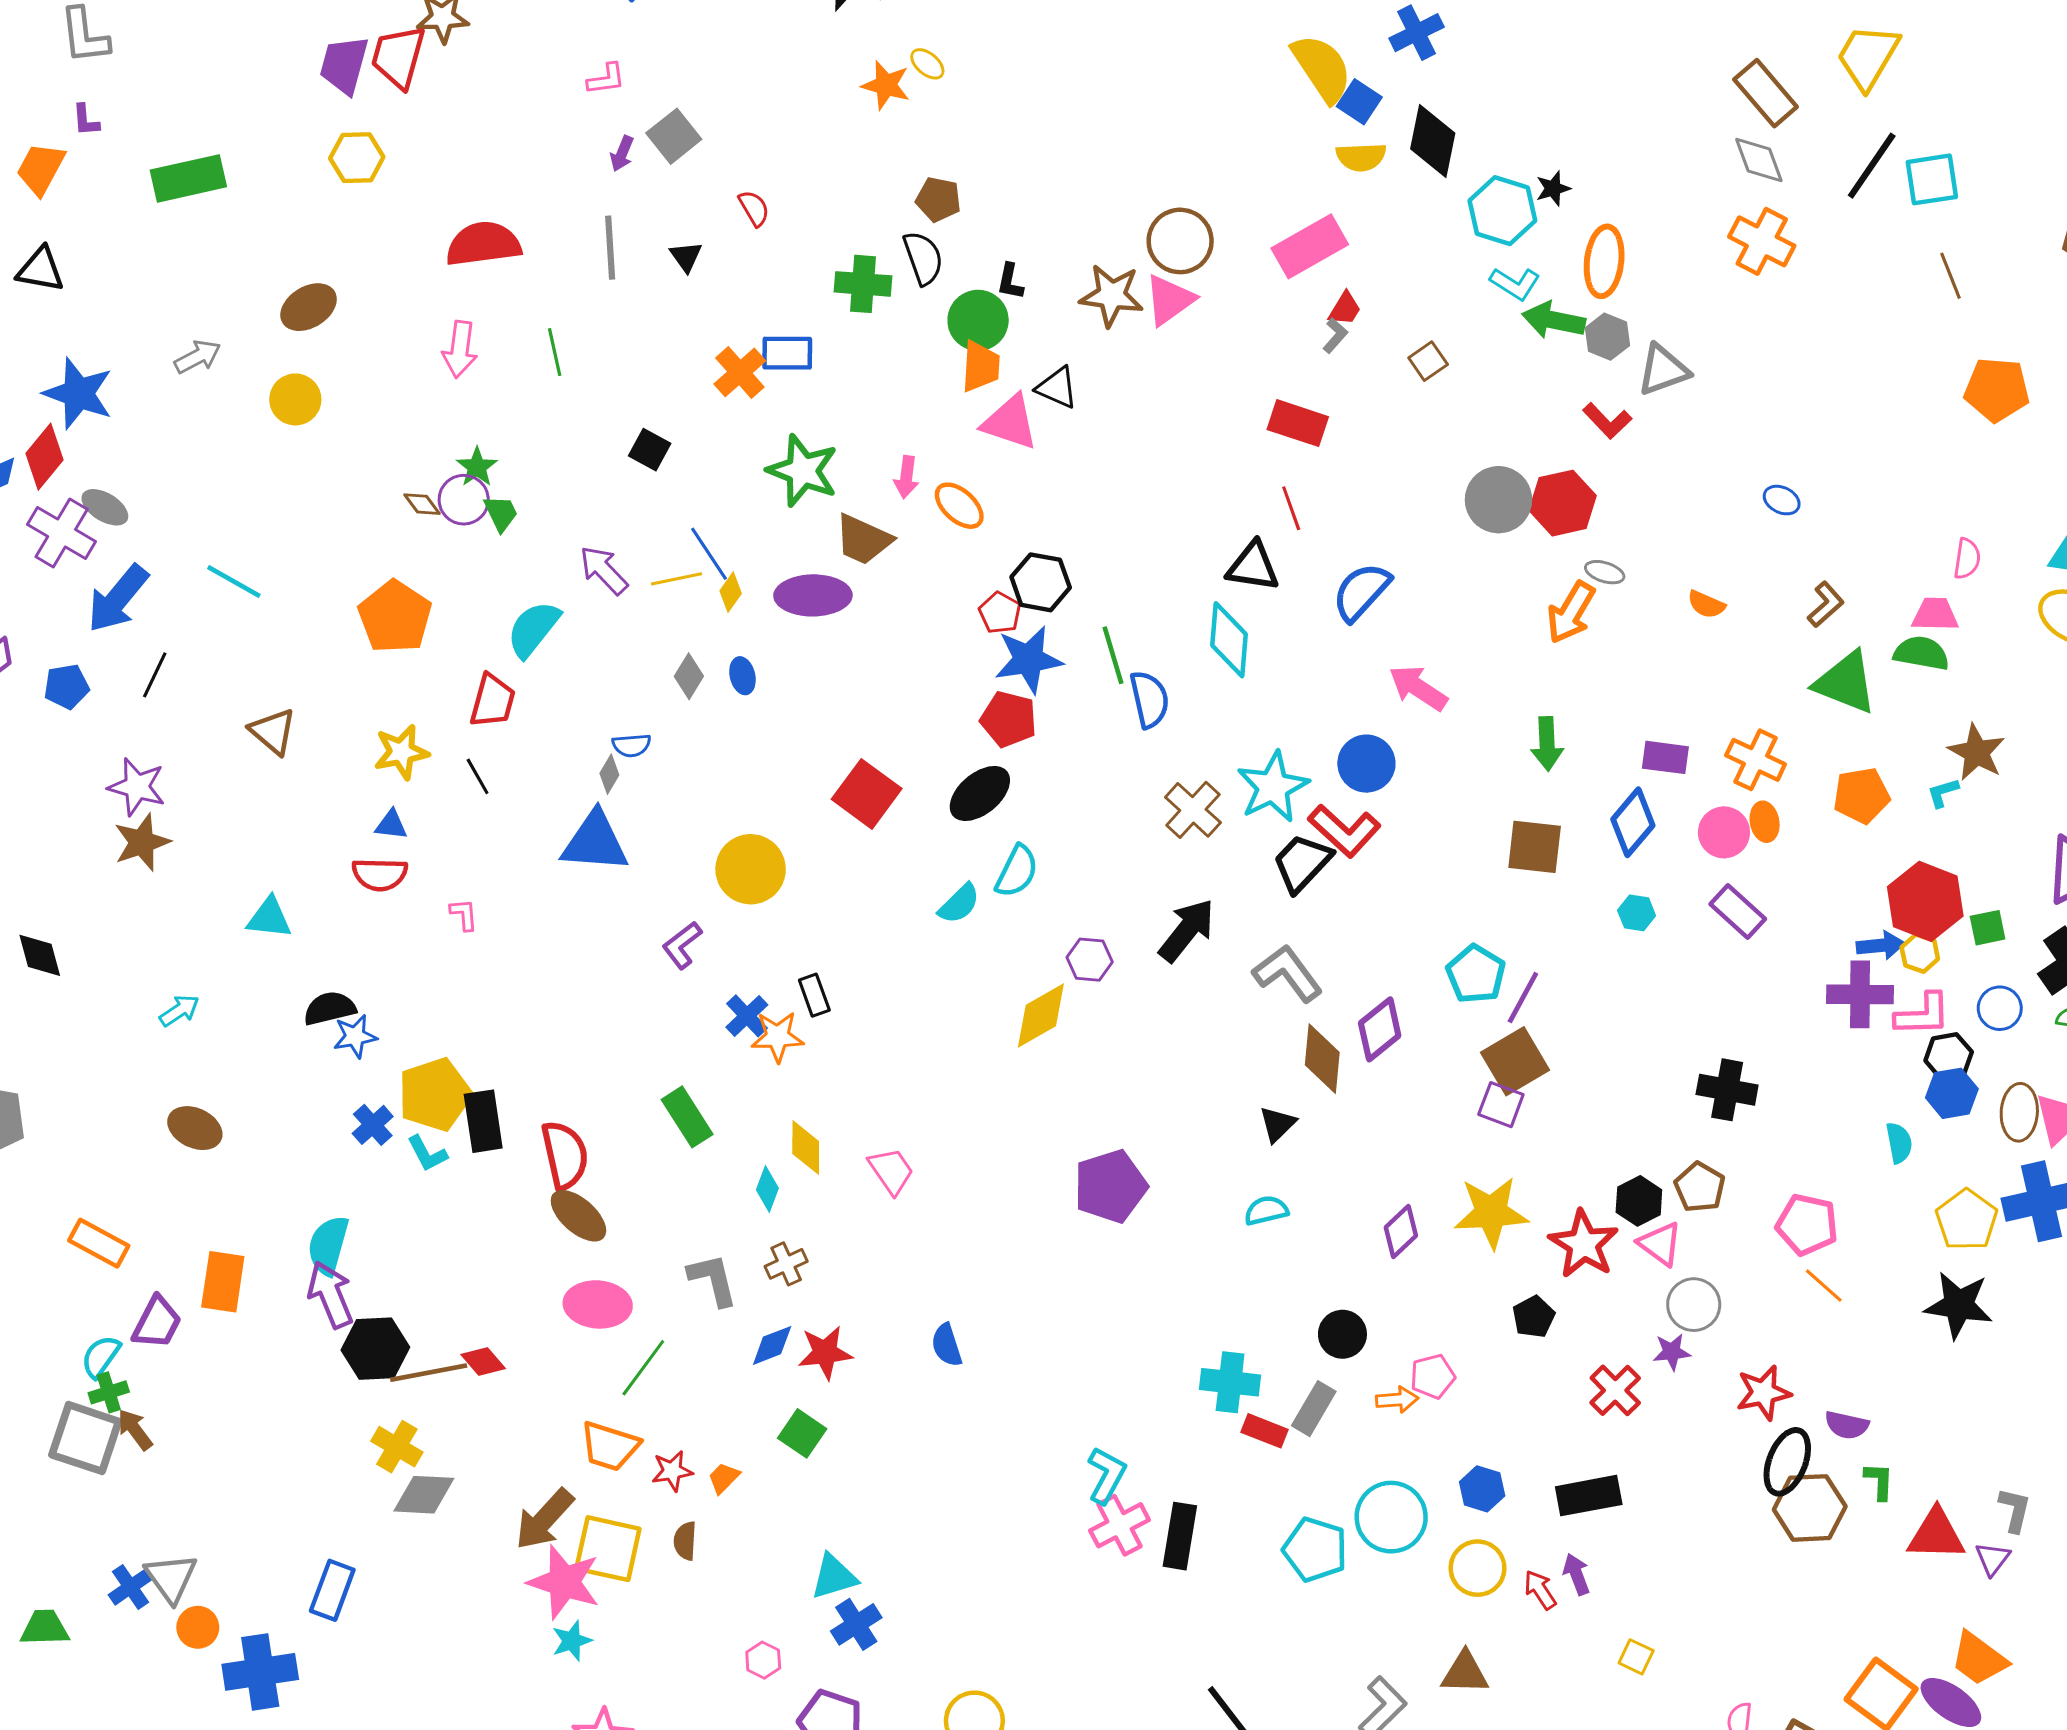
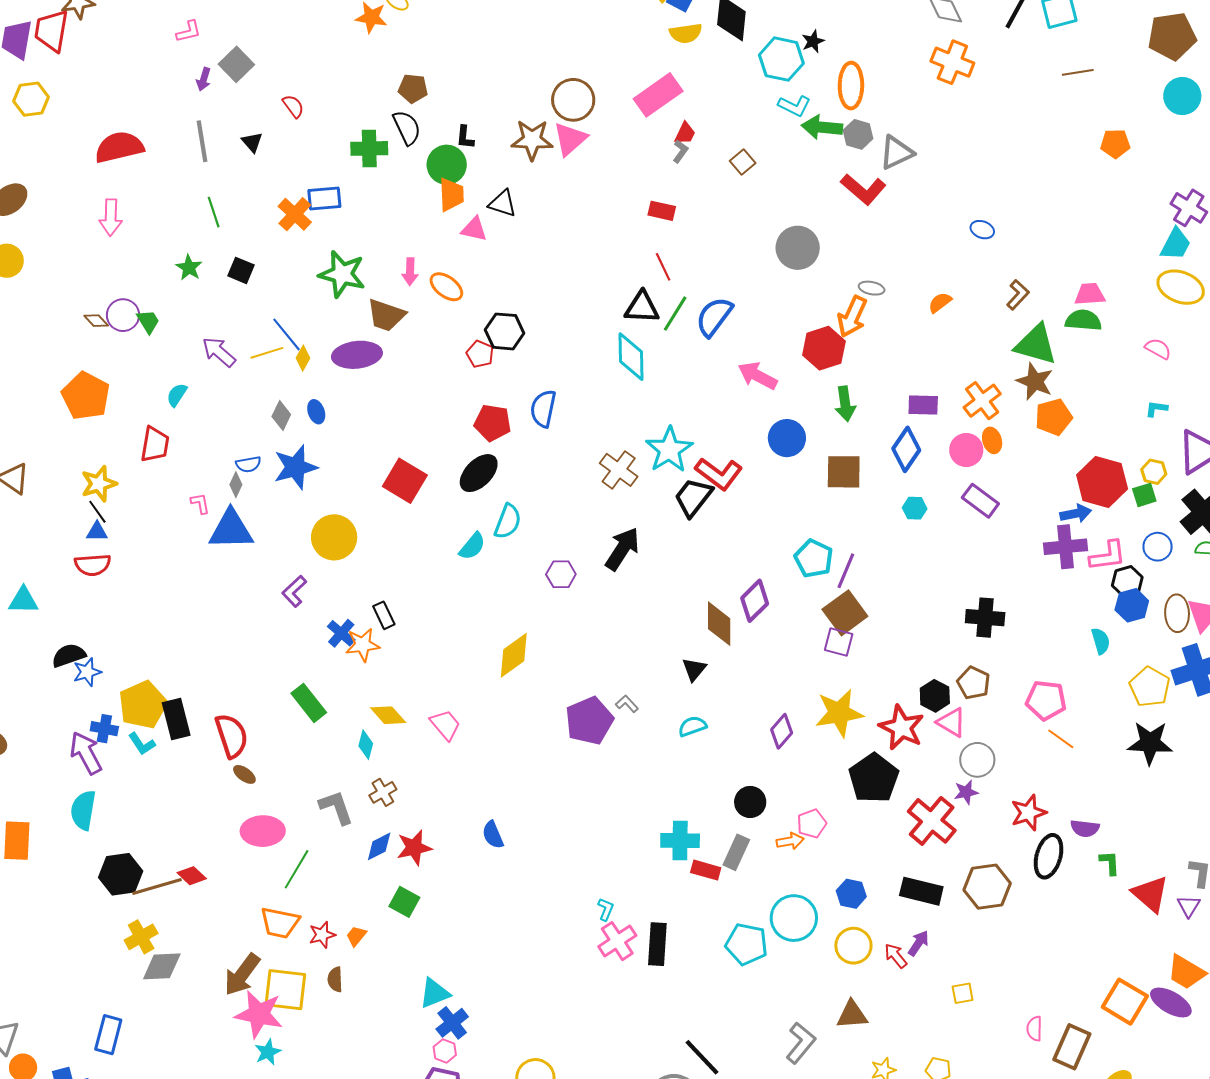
brown line: (1950, 276) -> (1078, 72), turned -72
green line: (555, 352) -> (214, 212), moved
orange pentagon: (1997, 390) -> (1115, 144), size x0.7
red L-shape: (1607, 421) -> (863, 189), size x1.4
pink triangle: (1010, 422) -> (474, 229), size x0.7
red rectangle: (1298, 423) -> (662, 211), size x0.7
green star: (477, 467) -> (189, 268), moved
red hexagon: (1563, 503) -> (824, 348), moved
pink semicircle: (1967, 559) -> (1158, 349), moved, turned -64
orange semicircle: (1706, 604) -> (940, 303), turned 125
cyan semicircle: (533, 629) -> (177, 395), size x0.6
green line: (1113, 655) -> (675, 314), moved, turned 54
blue star: (1028, 659) -> (295, 467), moved
blue semicircle: (1149, 699) -> (543, 409), moved, turned -150
brown star: (1977, 752) -> (1035, 381), moved
orange cross: (1756, 760) -> (982, 401), turned 33
blue circle: (1366, 764) -> (787, 438), moved
black line: (478, 776) -> (97, 512), moved
cyan L-shape: (1943, 793) -> (1156, 409), moved, turned 30
pink L-shape: (464, 915) -> (200, 503), moved
yellow hexagon: (1920, 953) -> (1154, 472), moved
gray L-shape: (1288, 973) -> (627, 704), moved, size x0.5
yellow diamond: (1041, 1016) -> (514, 655), moved
blue cross: (373, 1125) -> (104, 729), turned -32
yellow diamond: (806, 1147) -> (388, 715), turned -36
brown ellipse: (578, 1216) -> (244, 774), size x0.6
purple arrow: (331, 1295) -> (86, 753), moved
black pentagon: (1534, 1317) -> (874, 778), size x1.8
red cross: (1615, 1390) -> (932, 821), size x1.4
yellow cross: (397, 1447) -> (141, 937), turned 36
cyan L-shape: (1107, 1475) -> (606, 909), size x0.6
black rectangle: (1589, 1496) -> (921, 891), turned 30
brown hexagon: (1810, 1508) -> (987, 887), moved
red triangle: (1936, 1535) -> (1150, 894), turned 45
purple arrow: (1577, 1574) -> (918, 943), turned 60
yellow square: (1636, 1657) -> (963, 993), turned -30
pink hexagon: (763, 1660) -> (445, 1051), moved

